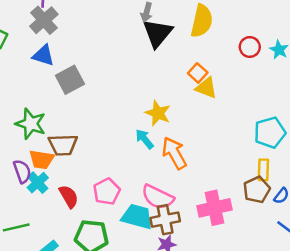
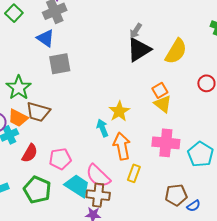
cyan pentagon: (270, 133) -> (201, 154), turned 30
yellow rectangle: (263, 170) -> (134, 173), moved
red semicircle: (69, 196) -> (30, 153), turned 42
pink cross: (214, 208) -> (166, 143), moved

